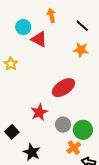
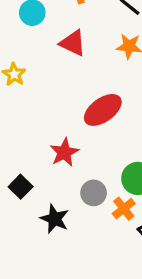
red triangle: (39, 39) -> (73, 43), moved
gray circle: (63, 125) -> (94, 193), moved

